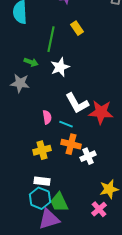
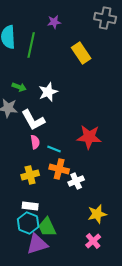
yellow rectangle: (77, 28) -> (81, 53), moved, size x1.5
green line: (51, 39) -> (31, 45), moved
white L-shape: (77, 103) -> (33, 120), moved
pink cross: (99, 209) -> (93, 241), moved

